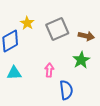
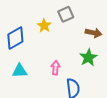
yellow star: (27, 23) -> (44, 26), moved
gray square: (57, 29) -> (66, 14), moved, size x0.7

